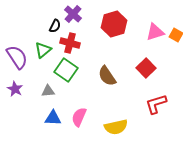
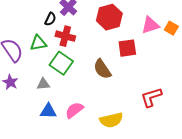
green triangle: (43, 50) -> (38, 43), turned 30
red square: (146, 68) -> (127, 48), moved, turned 36
pink semicircle: (79, 117) -> (74, 110), turned 30

